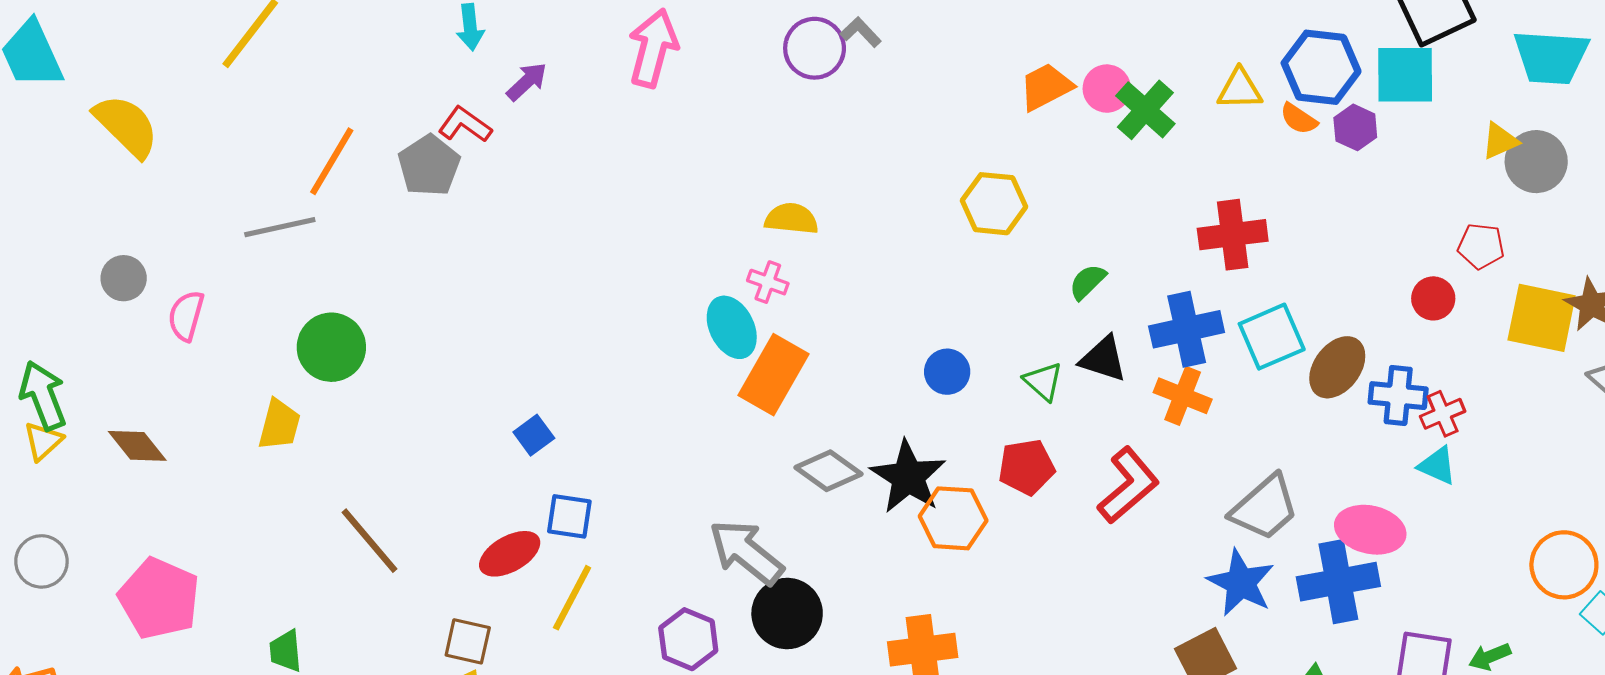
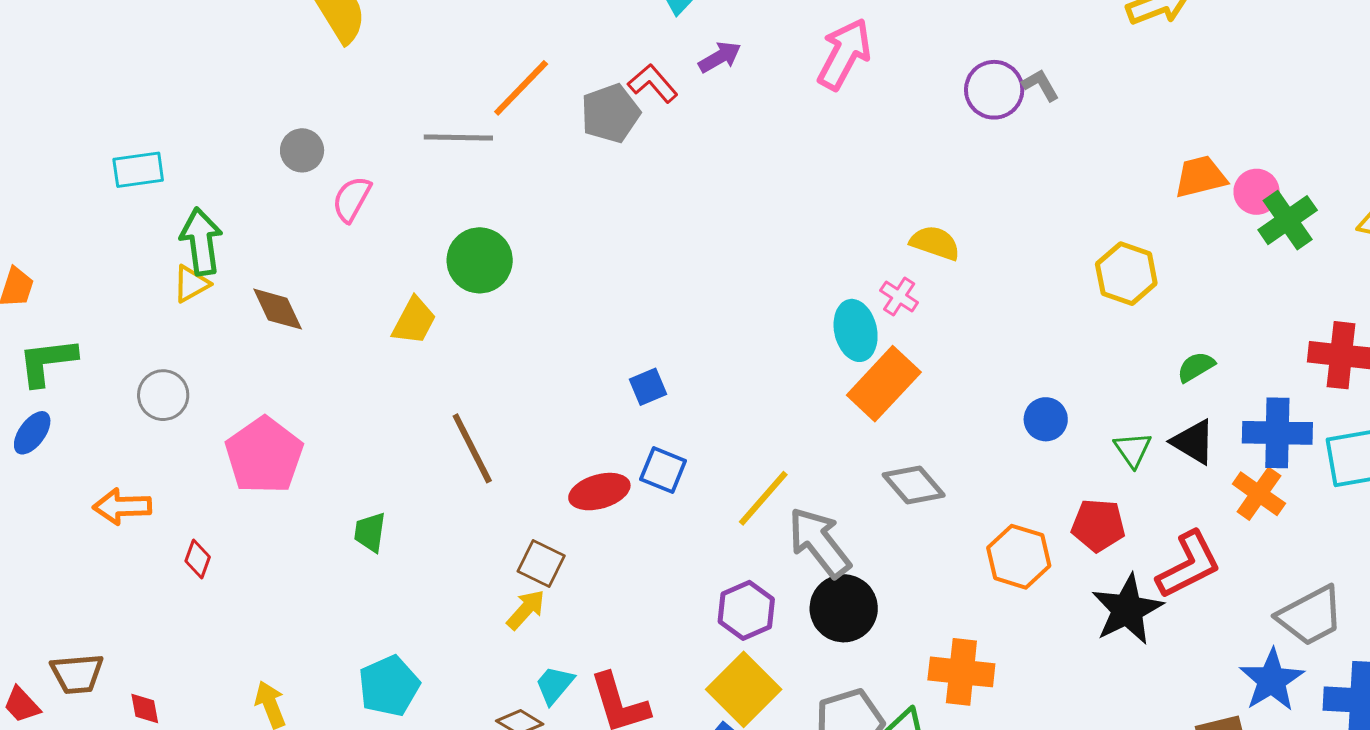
black star: (908, 477) -> (1127, 610), moved
yellow line: (572, 598) -> (763, 498), moved

